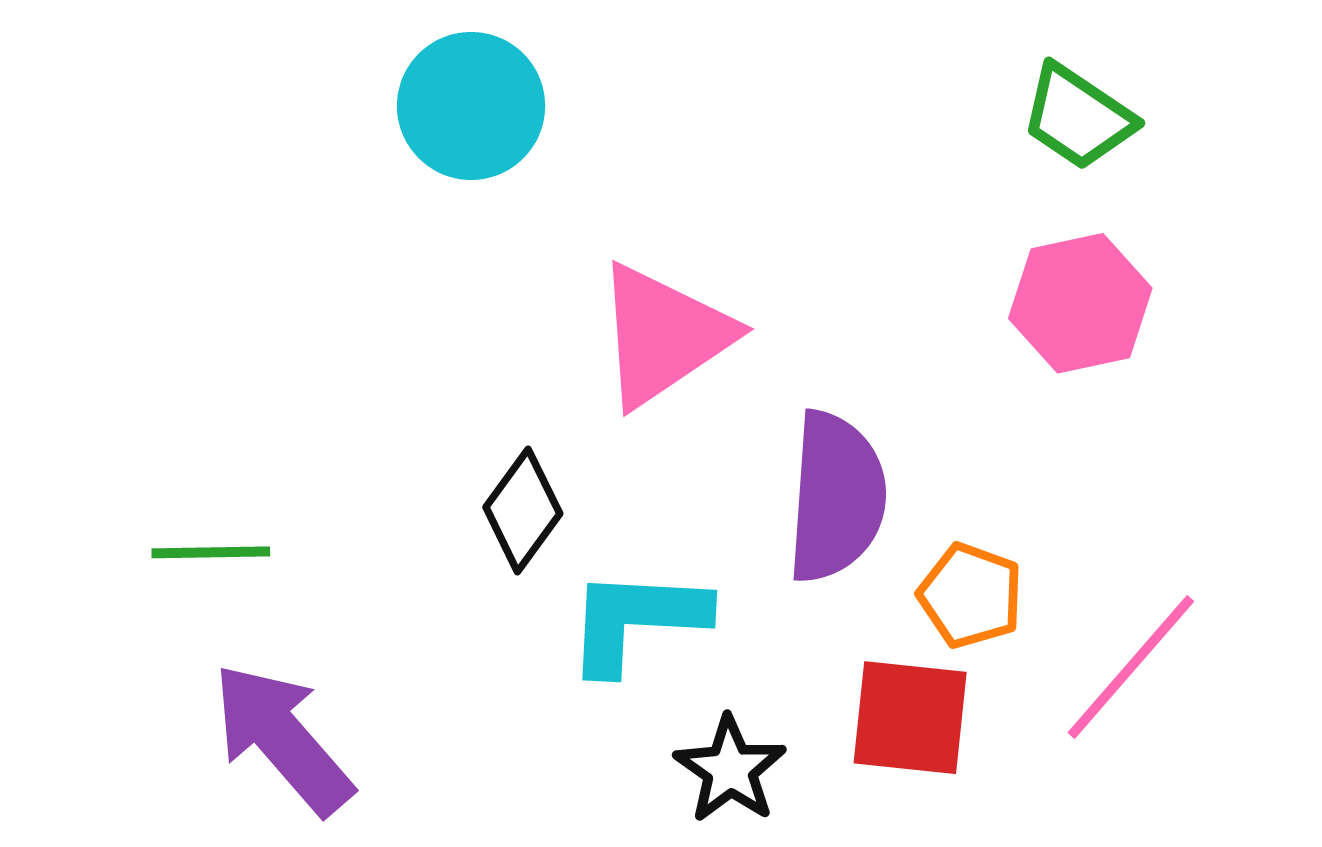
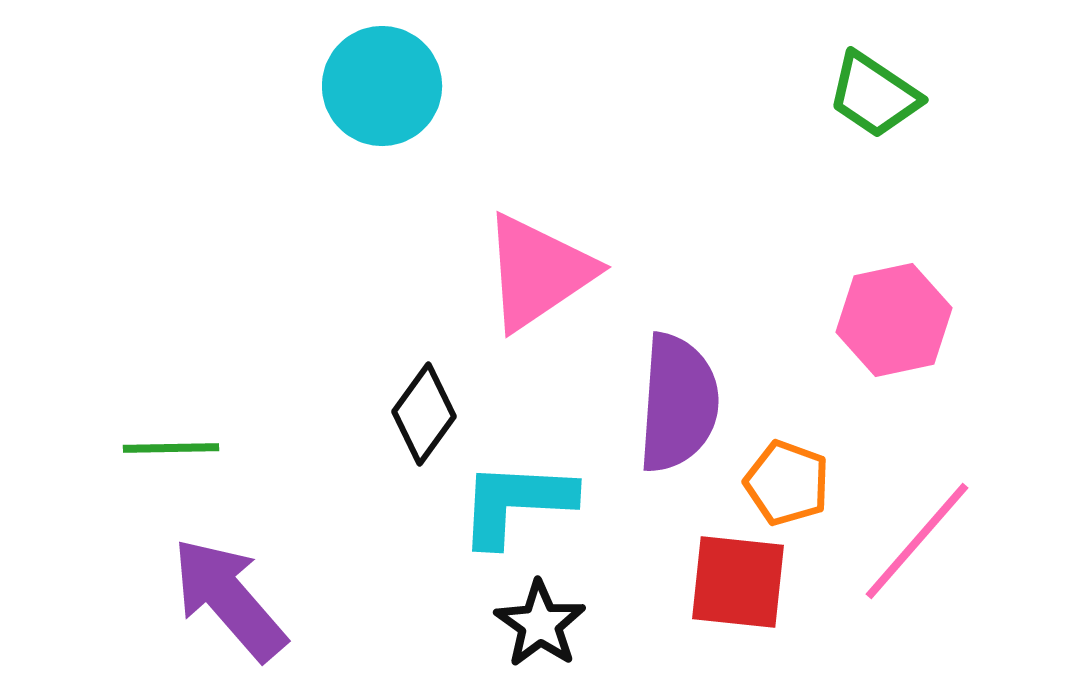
pink hexagon: (1080, 303) -> (894, 320), moved
black star: (730, 769) -> (540, 624), moved

